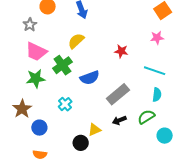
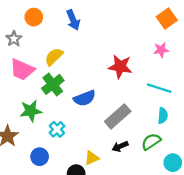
yellow semicircle: (76, 41) -> (54, 57), moved
red star: (121, 51) -> (120, 67), size x1.5
green star: (36, 79) -> (31, 111), moved
blue circle: (39, 128) -> (40, 157), moved

